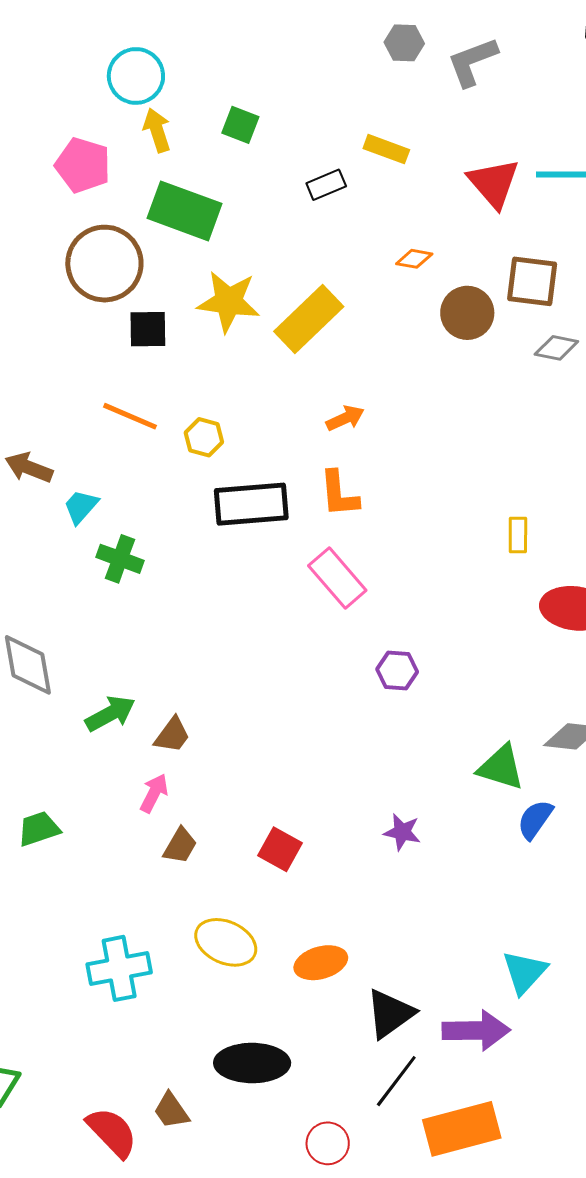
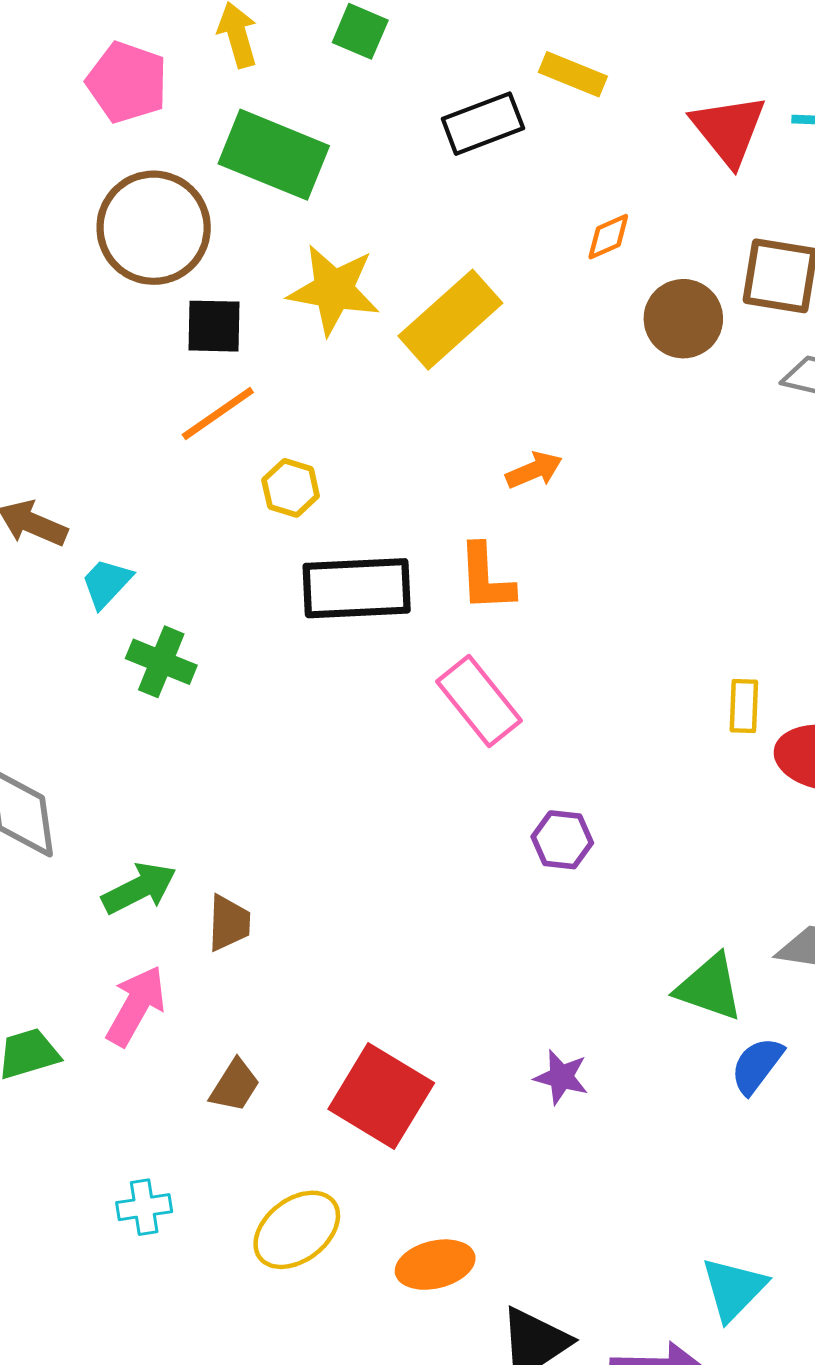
black rectangle: (326, 185) -> (483, 124), size x1.4
orange diamond: (414, 259) -> (608, 237), turned -36
orange line: (130, 416) -> (218, 413), moved, turned -60
orange arrow: (345, 418) -> (534, 470), moved
yellow rectangle: (518, 535) -> (744, 706), moved
brown trapezoid: (172, 735) -> (229, 923), turned -36
pink arrow: (154, 793) -> (136, 1006), moved, size x1.4
red square: (280, 849) -> (381, 1096), size x1.6
yellow ellipse: (226, 942) -> (297, 1230), turned -64
cyan cross: (119, 968) -> (144, 1207), moved, size x0.6

